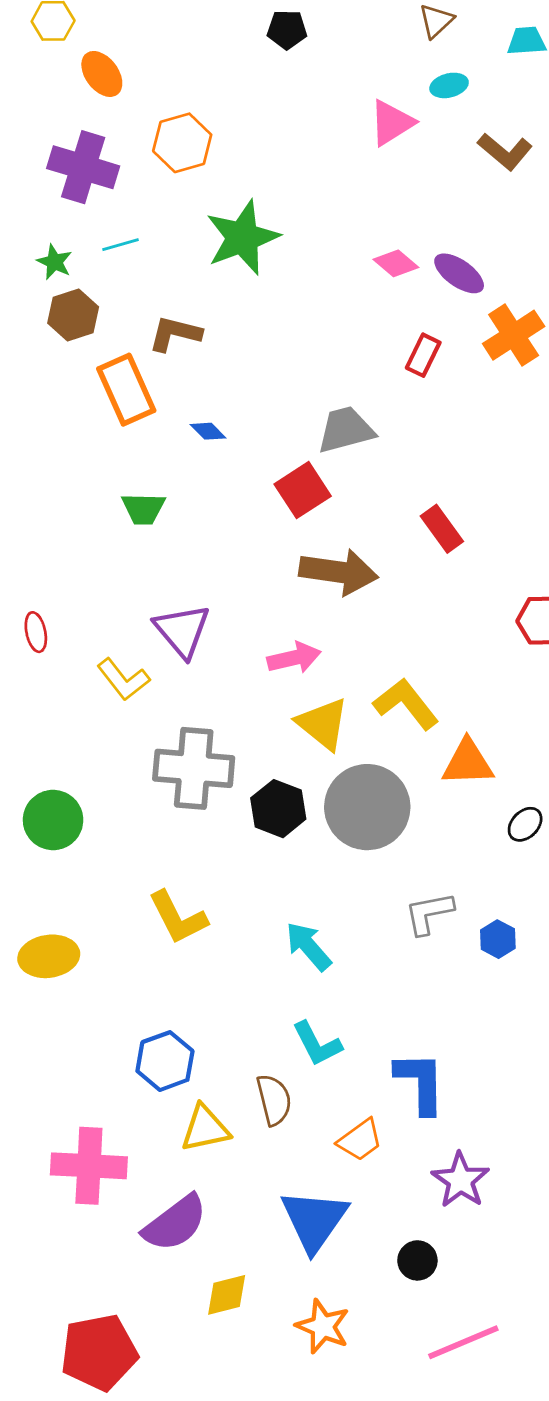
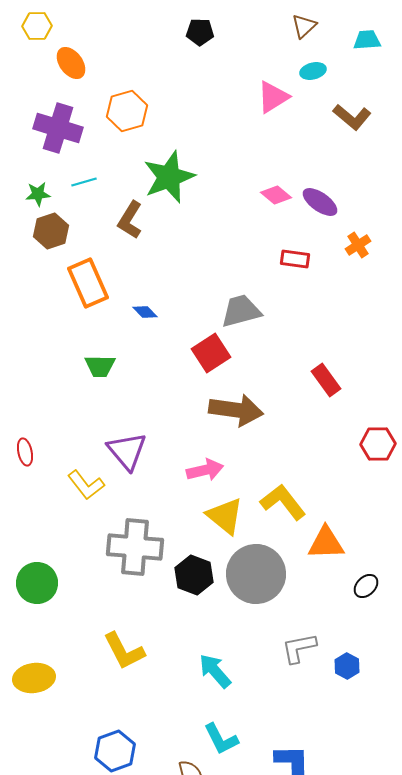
green star: (54, 262) -> (38, 194), turned -30
brown L-shape: (175, 334) -> (130, 220), moved, turned -72
orange cross: (514, 335) -> (358, 245), size x0.6
red rectangle: (423, 355) -> (295, 259), turned 72
red rectangle: (442, 529) -> (326, 380), moved

